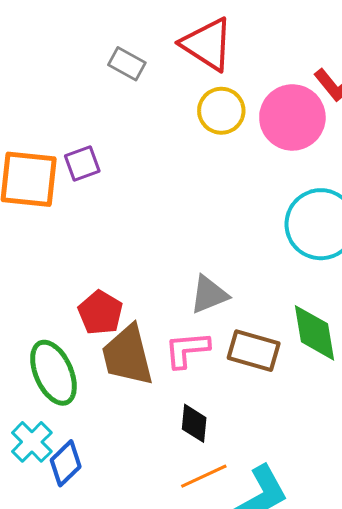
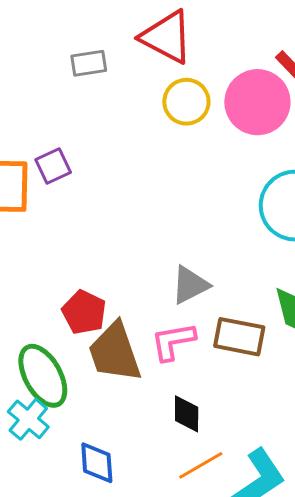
gray rectangle: (127, 64) -> (89, 63), turned -33
cyan cross: (32, 442) -> (28, 419), moved
blue diamond: (66, 463) -> (97, 463), moved, turned -45

